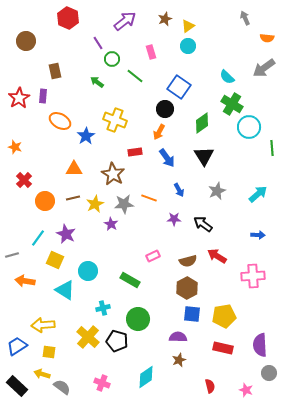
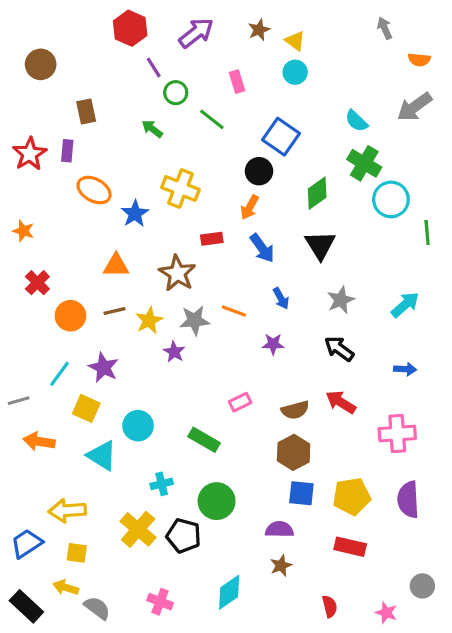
red hexagon: (68, 18) -> (130, 28), moved
yellow triangle: (188, 26) -> (295, 41), turned -48
black arrow: (203, 224) -> (339, 349), moved
purple semicircle: (260, 345) -> (408, 500), moved

